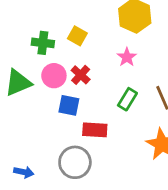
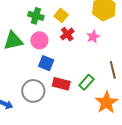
red cross: (81, 75) -> (67, 34), moved
green rectangle: (127, 99) -> (86, 82), moved
gray circle: (75, 162) -> (33, 91), moved

